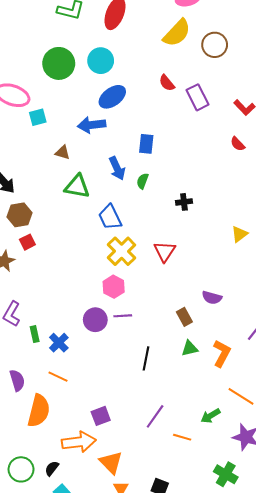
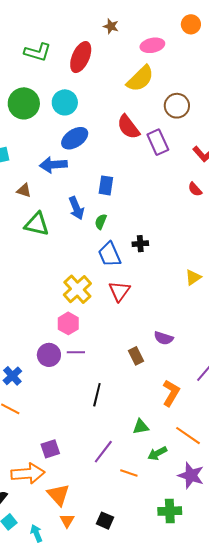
brown circle: (215, 45) -> (177, 106), moved
red semicircle: (167, 83) -> (128, 127), size x1.5
blue trapezoid: (110, 217) -> (110, 254), moved
green triangle: (190, 348) -> (141, 427), moved
green cross: (226, 474) -> (170, 511), turned -35

